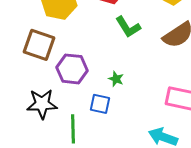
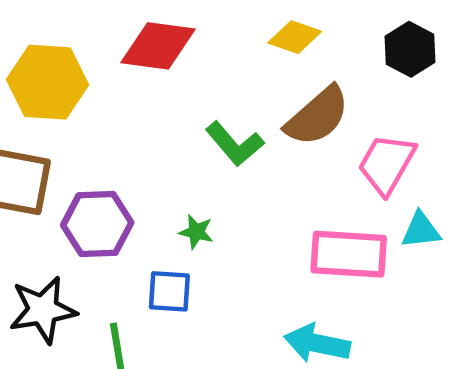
green L-shape: (128, 27) -> (235, 144), moved

